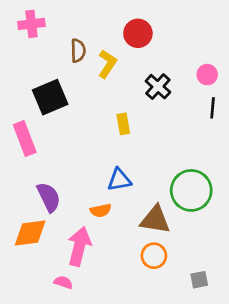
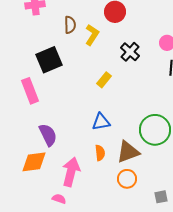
yellow rectangle: (123, 124) -> (104, 80), turned 49
orange semicircle: (101, 210) -> (100, 153), moved, turned -84
brown triangle: (155, 220) -> (128, 152), turned -30

